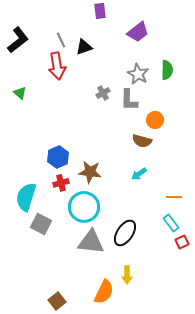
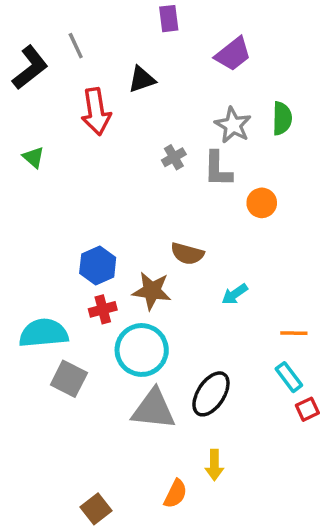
gray line: (61, 40) -> (76, 46), moved
brown semicircle: (142, 141) -> (187, 254), moved
cyan semicircle: (26, 197) -> (44, 333), turned 68
orange semicircle: (104, 292) -> (175, 494), size x0.7

